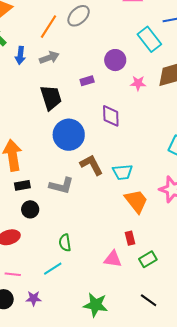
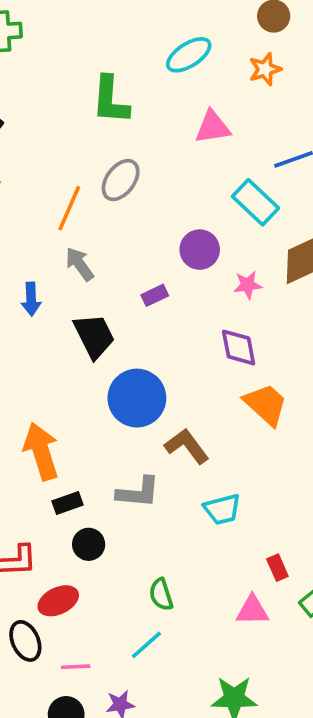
blue arrow: (20, 55) -> (31, 299), moved
gray arrow: (49, 58) -> (80, 264), turned -96
purple diamond: (111, 116) -> (239, 347), moved
cyan trapezoid: (122, 172) -> (222, 509), moved
orange trapezoid: (136, 201) -> (266, 404), moved

